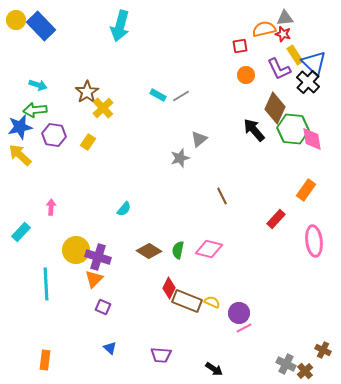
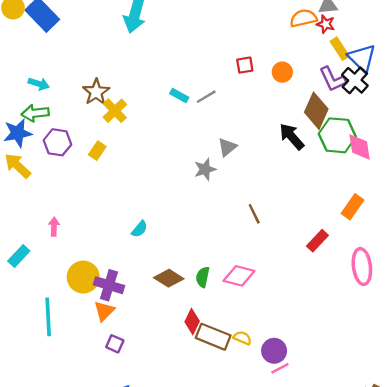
red square: (240, 46) -> (245, 65), moved
purple L-shape: (279, 69) -> (333, 79), moved

